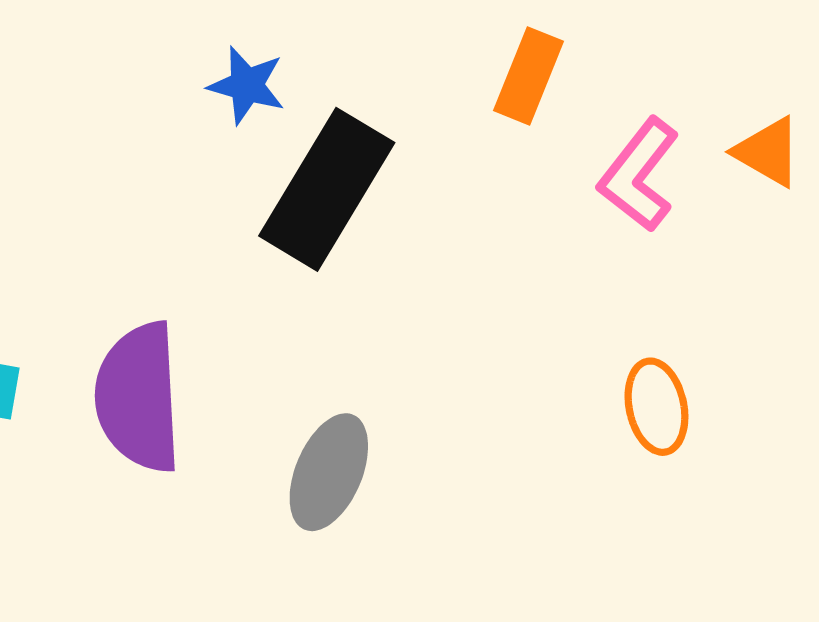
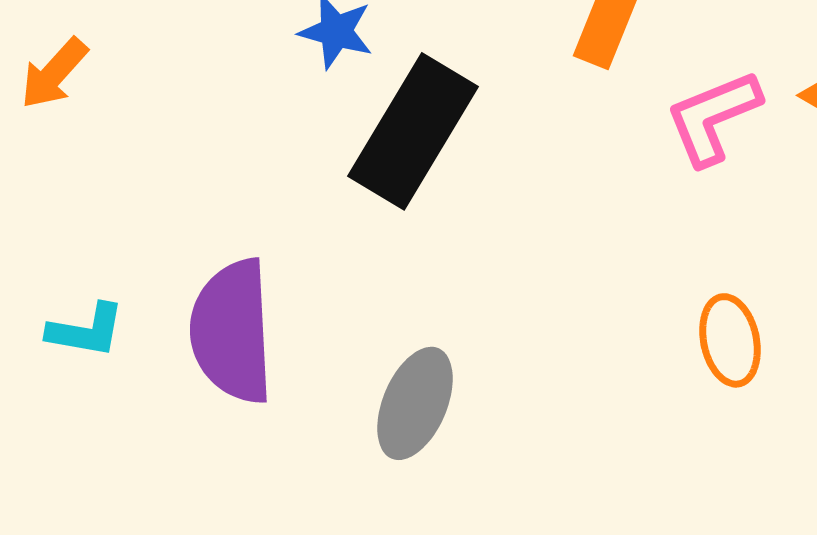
pink L-shape: (639, 175) -> (713, 117), turned 30

